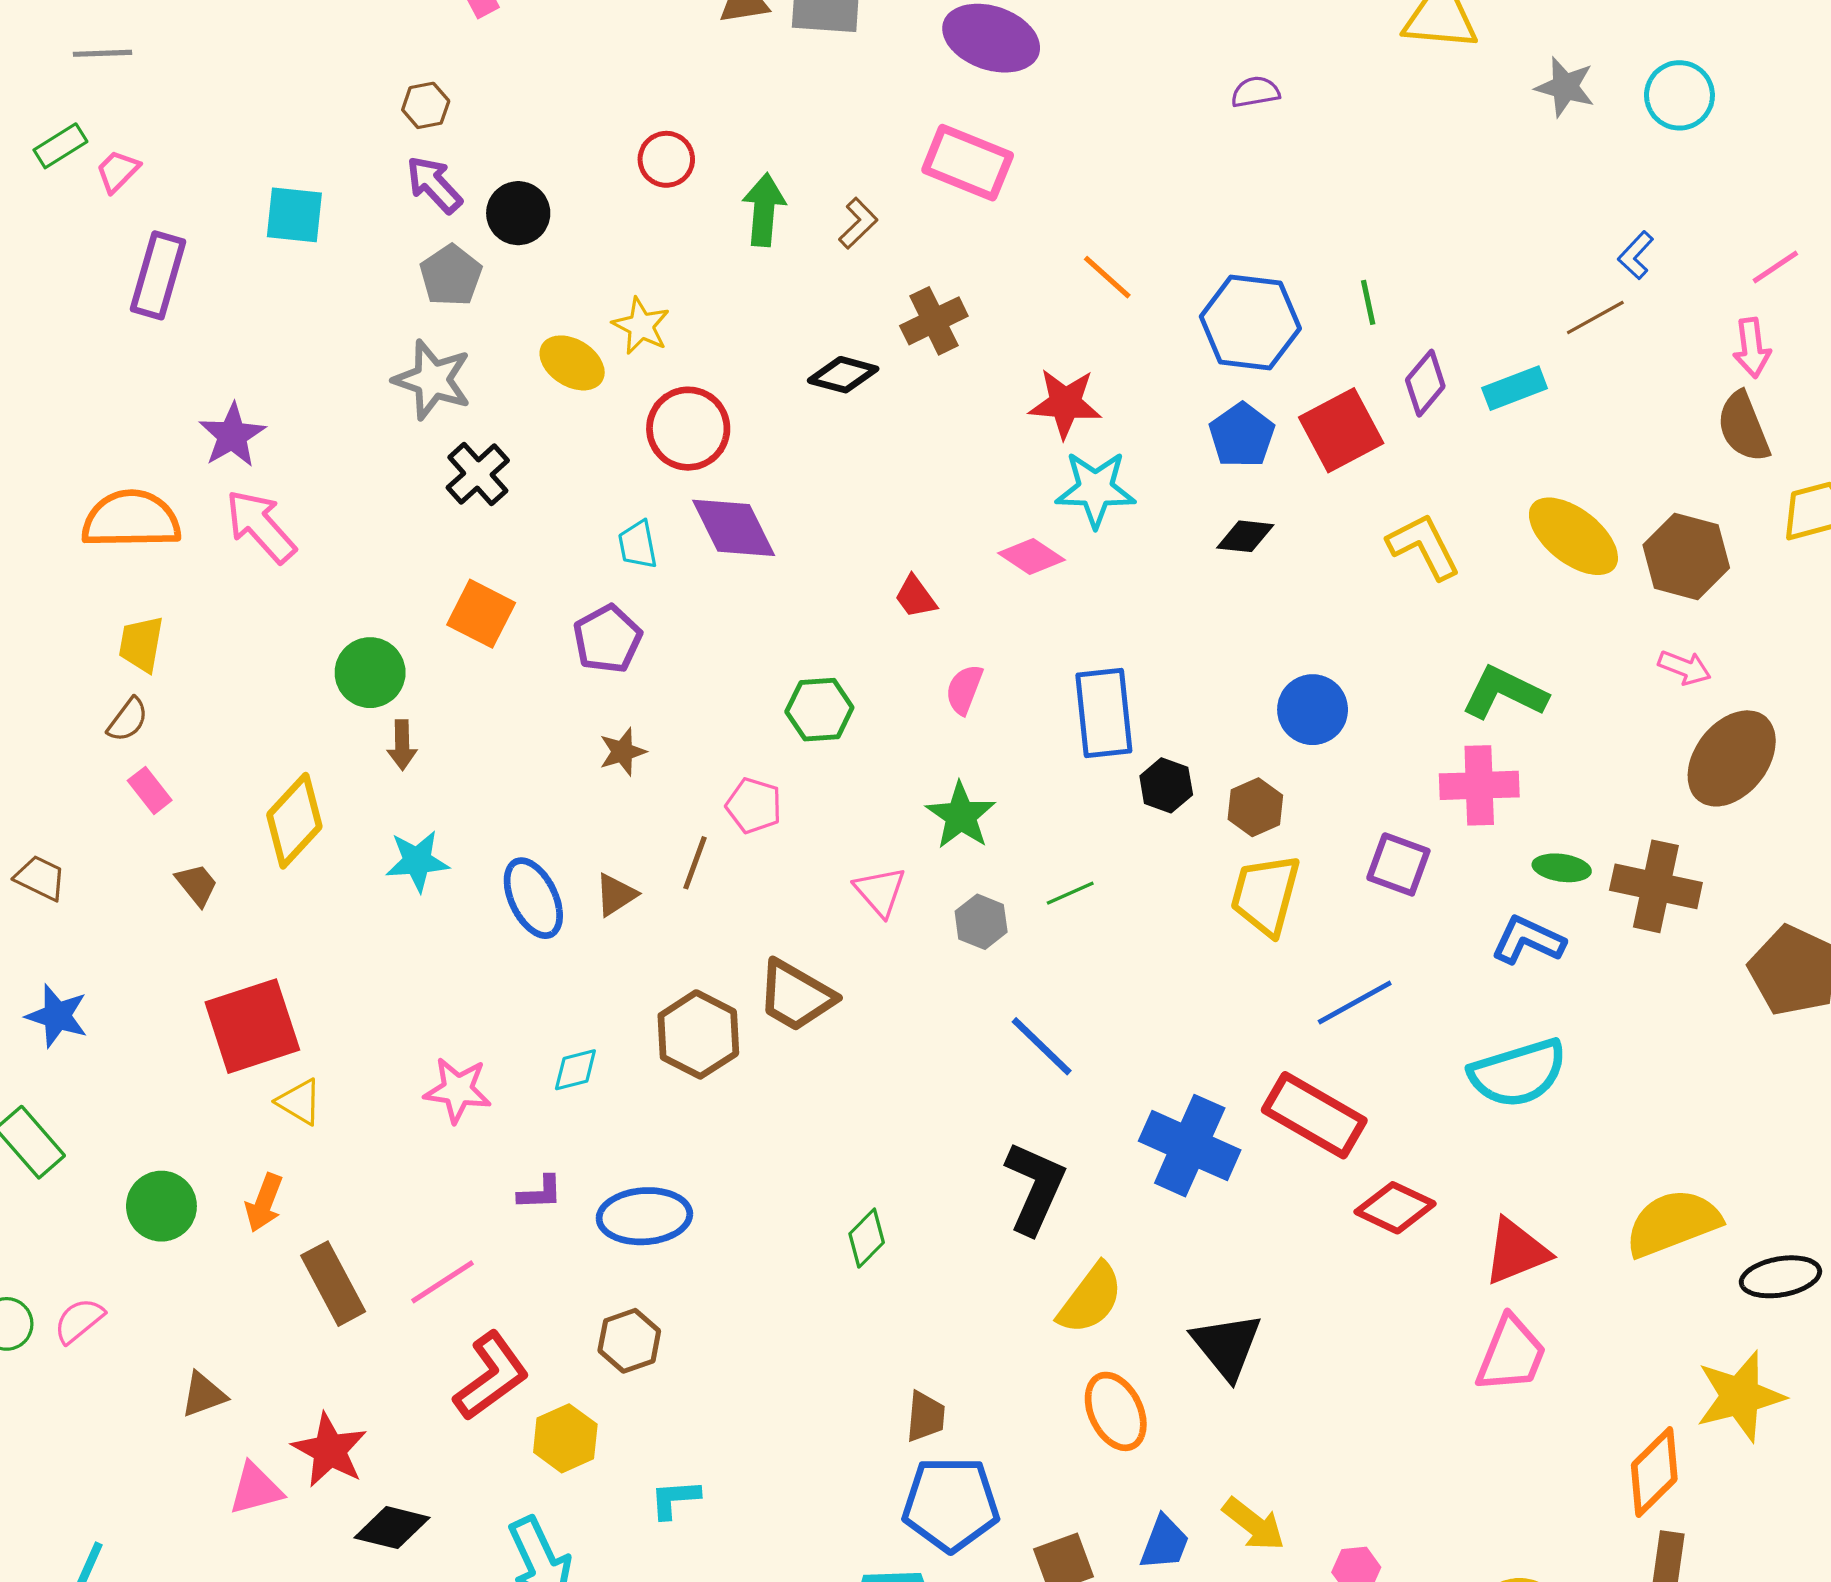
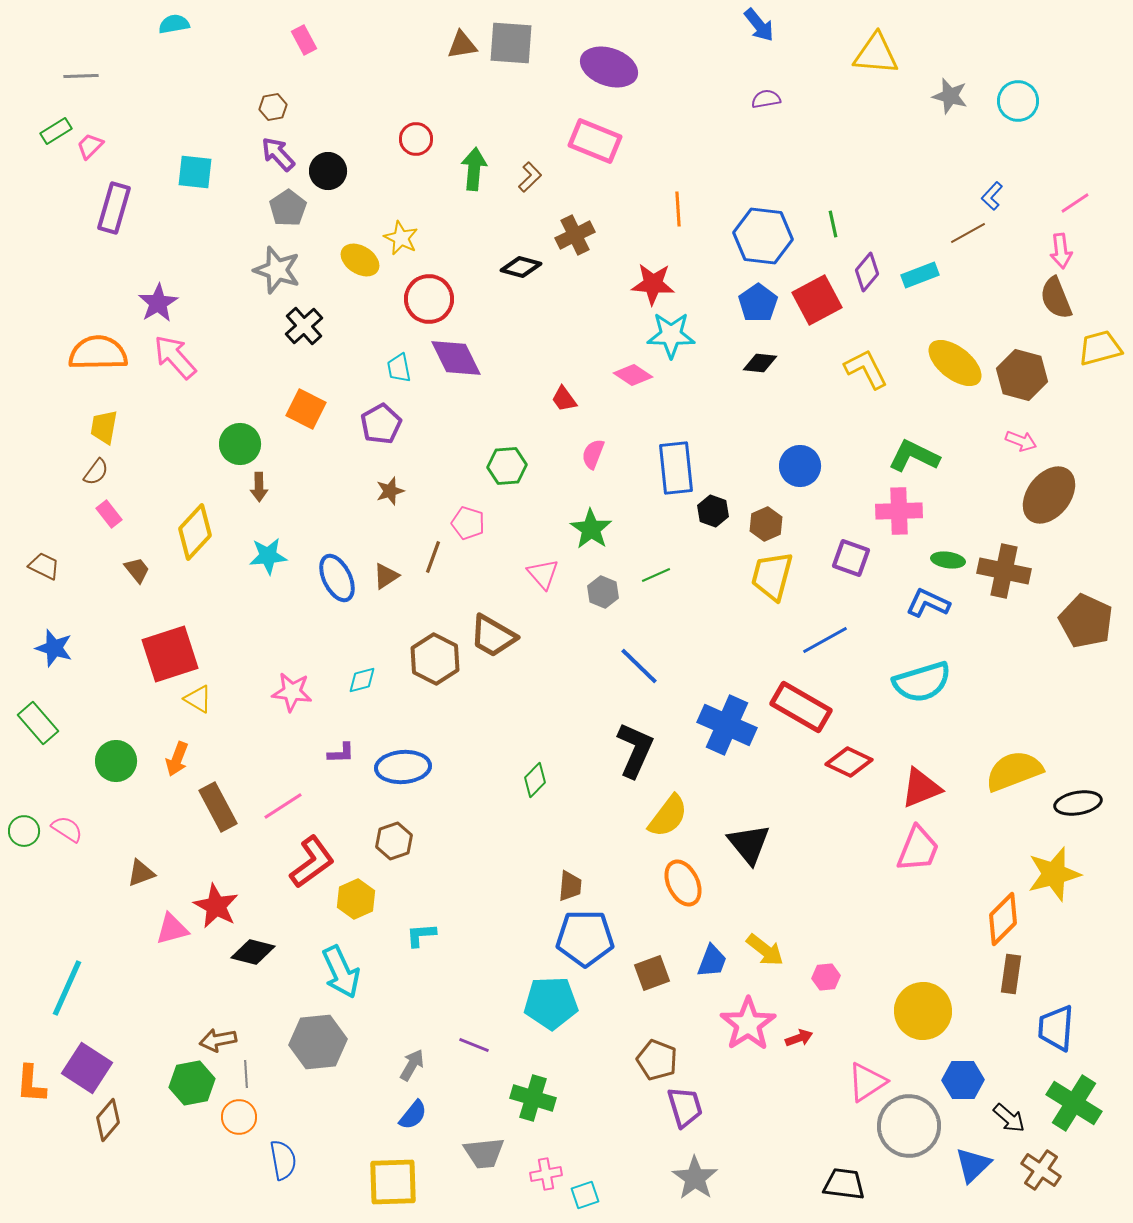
orange line: (1107, 277) -> (678, 209), turned 44
pink semicircle: (79, 1321) -> (67, 829), turned 72

